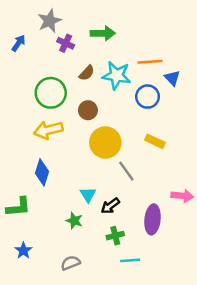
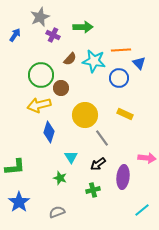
brown circle: (88, 110) -> (61, 88), moved
blue diamond: (42, 172) -> (49, 132), moved
black arrow: (110, 206) -> (98, 164), moved
blue star: (23, 250) -> (19, 202), size x1.5
cyan line: (130, 260) -> (142, 210), moved, turned -35

